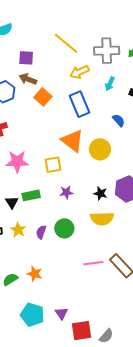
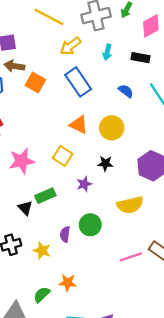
orange triangle: (72, 141) -> (79, 125), size x0.7
yellow square: (53, 165) -> (63, 156), turned -36
black star: (100, 193) -> (105, 164), moved
yellow star: (18, 230) -> (42, 251), moved

